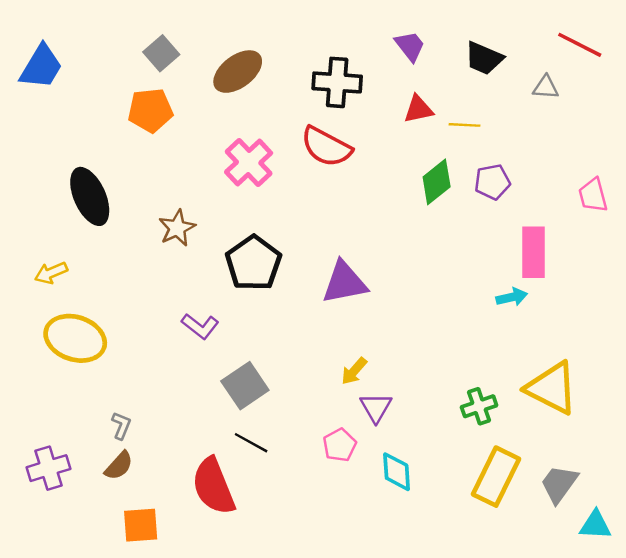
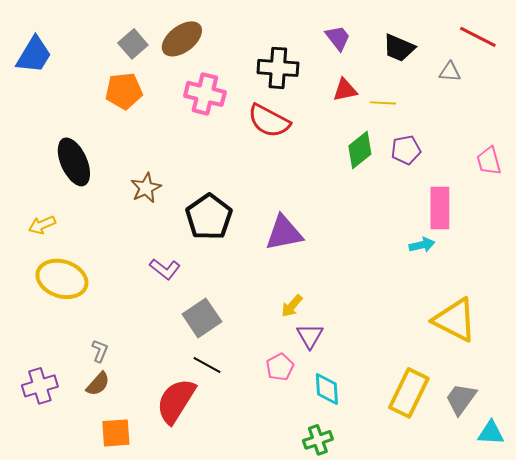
brown ellipse: (238, 72) -> (182, 39), moved
pink cross: (249, 162) -> (205, 94), moved, turned -33
green cross: (479, 406) -> (318, 440), moved
red semicircle: (213, 486) -> (176, 401), turned 54

